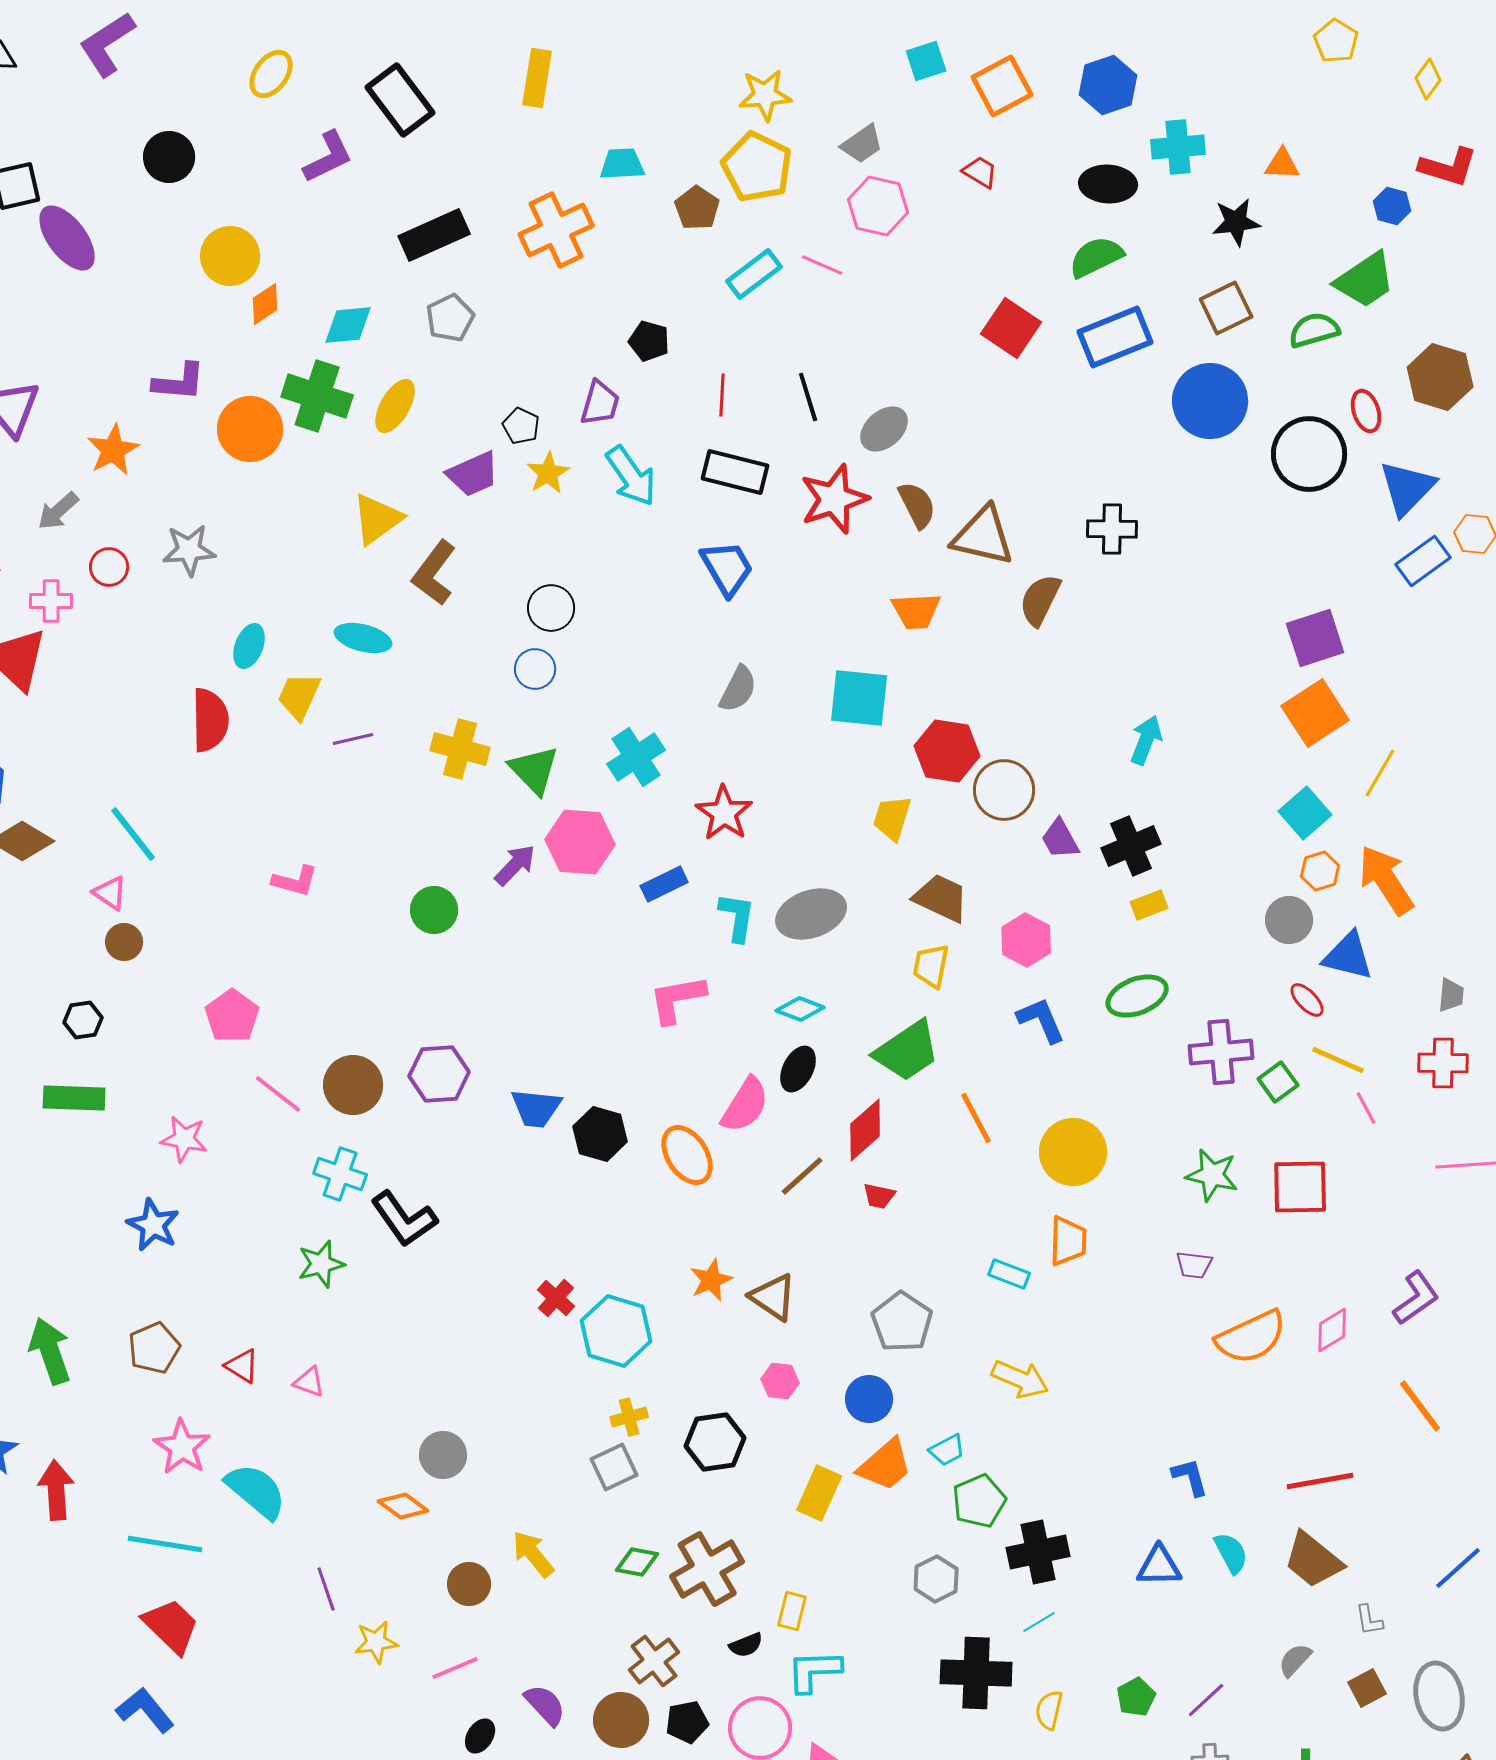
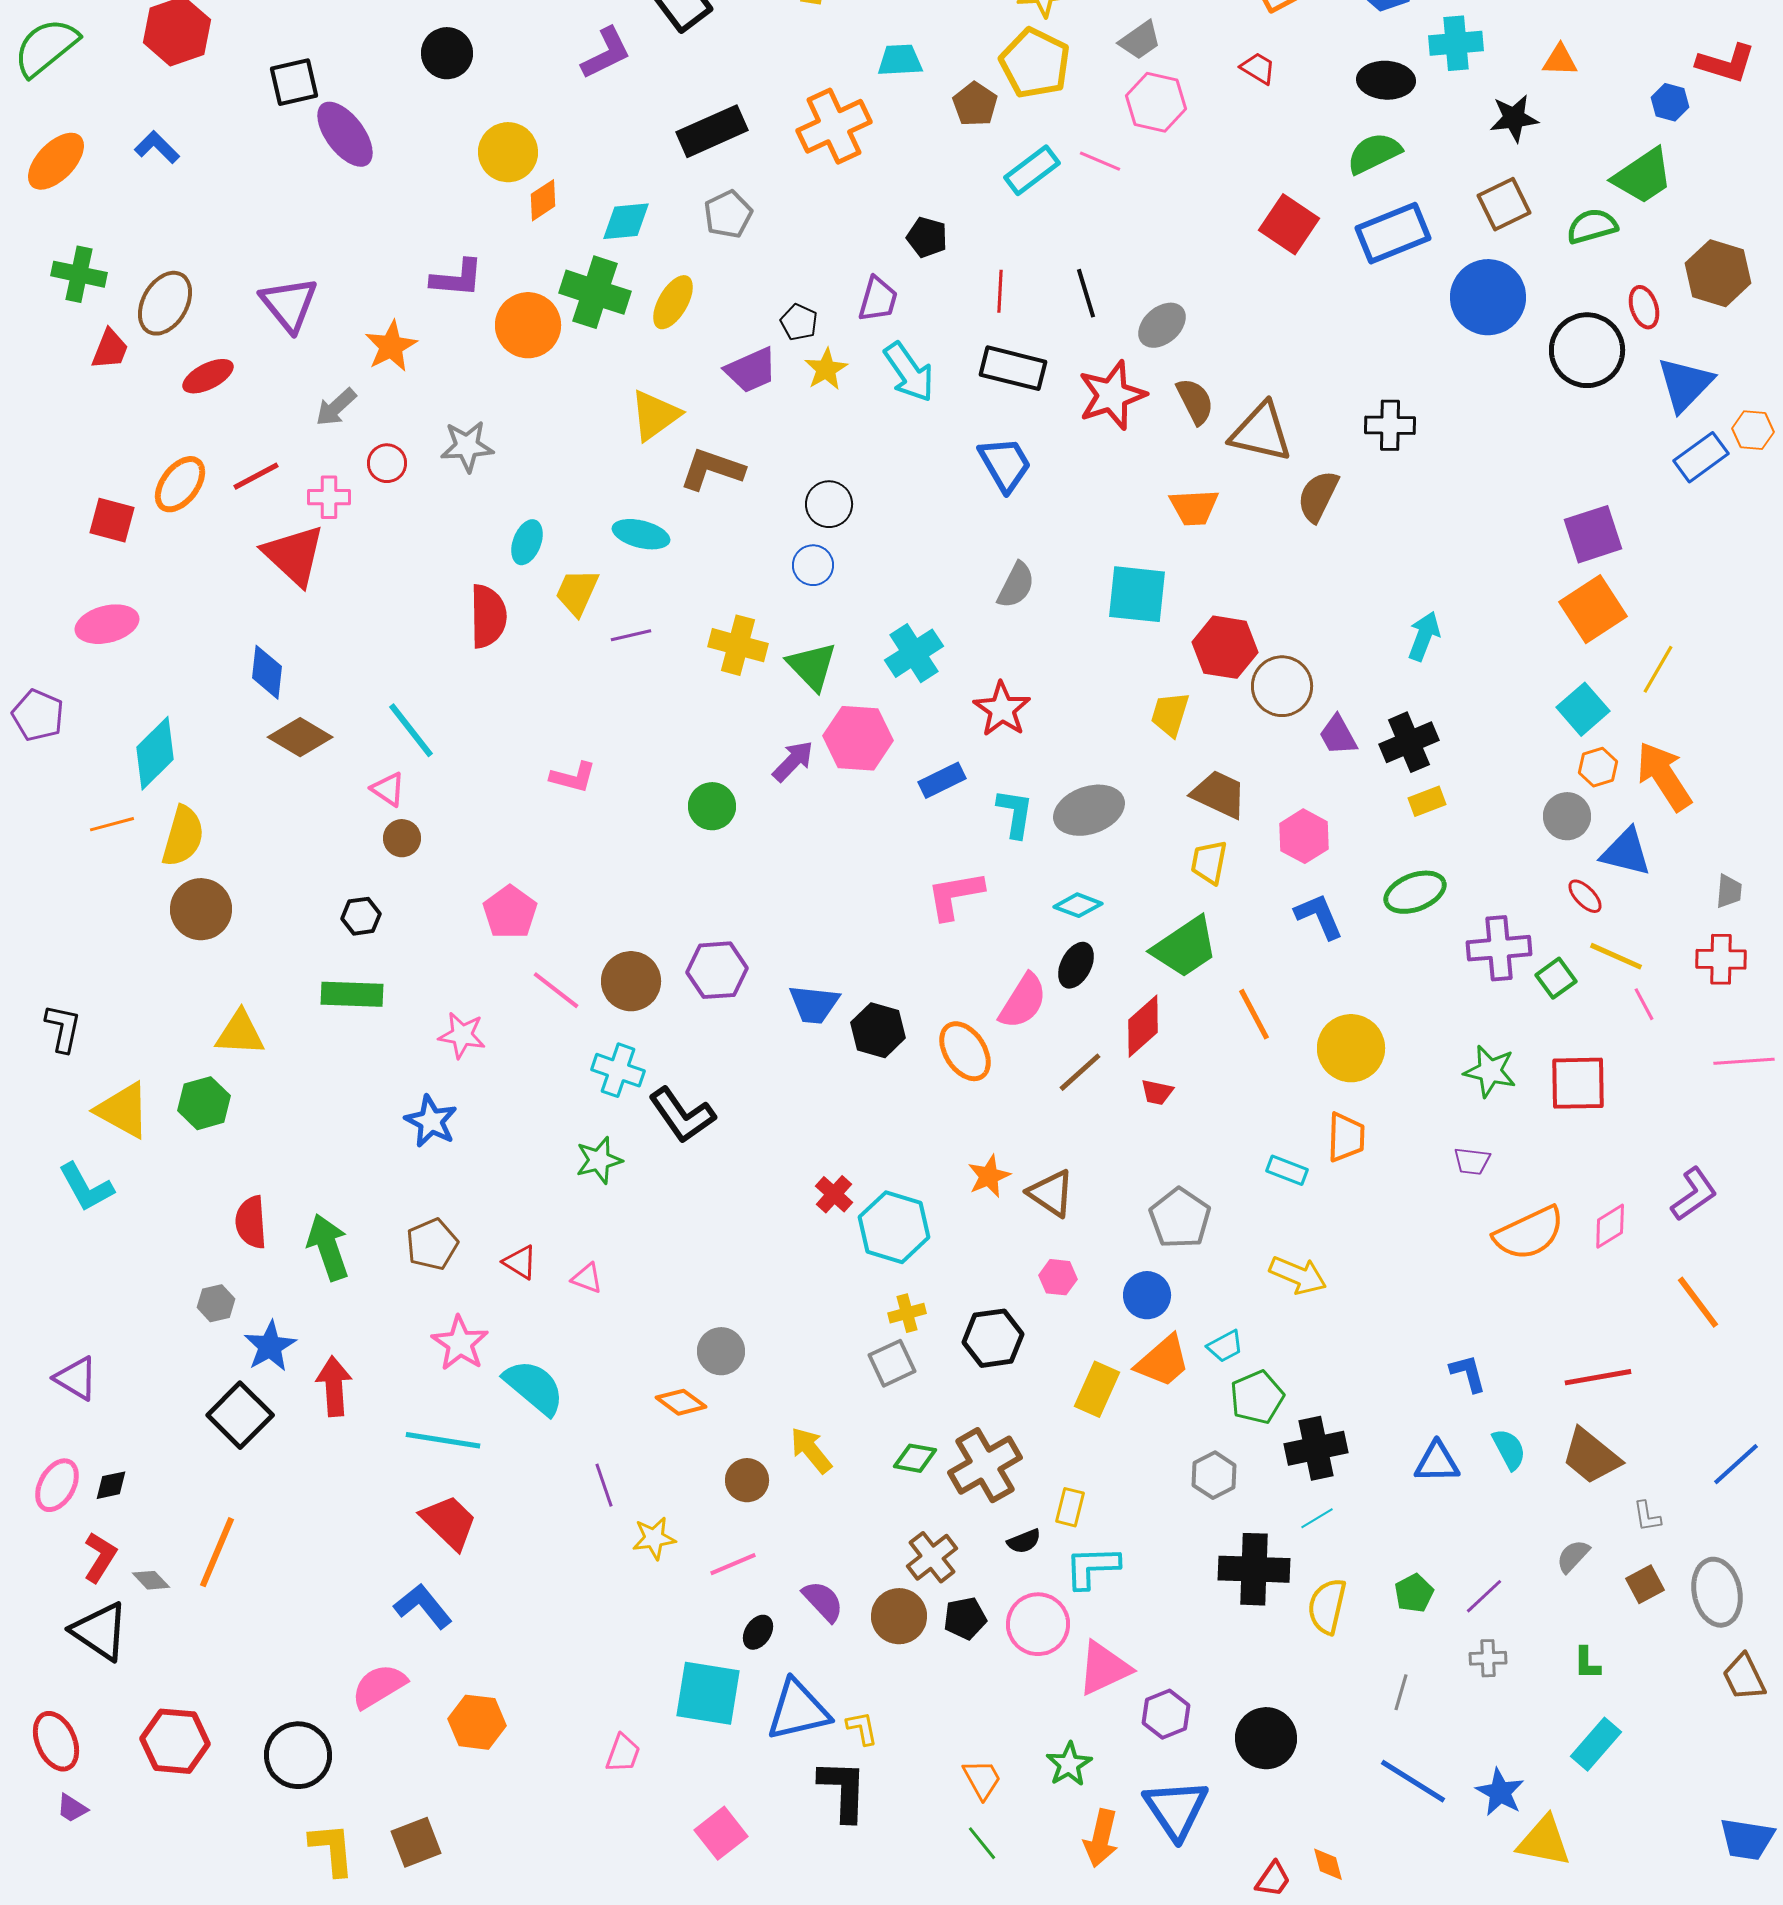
brown L-shape: (434, 573) -> (712, 469), turned 72
yellow semicircle: (1049, 1710) -> (1327, 1606), size x1.4

